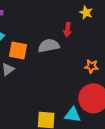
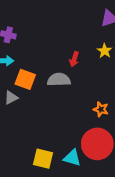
red arrow: (67, 30) -> (74, 59), moved

